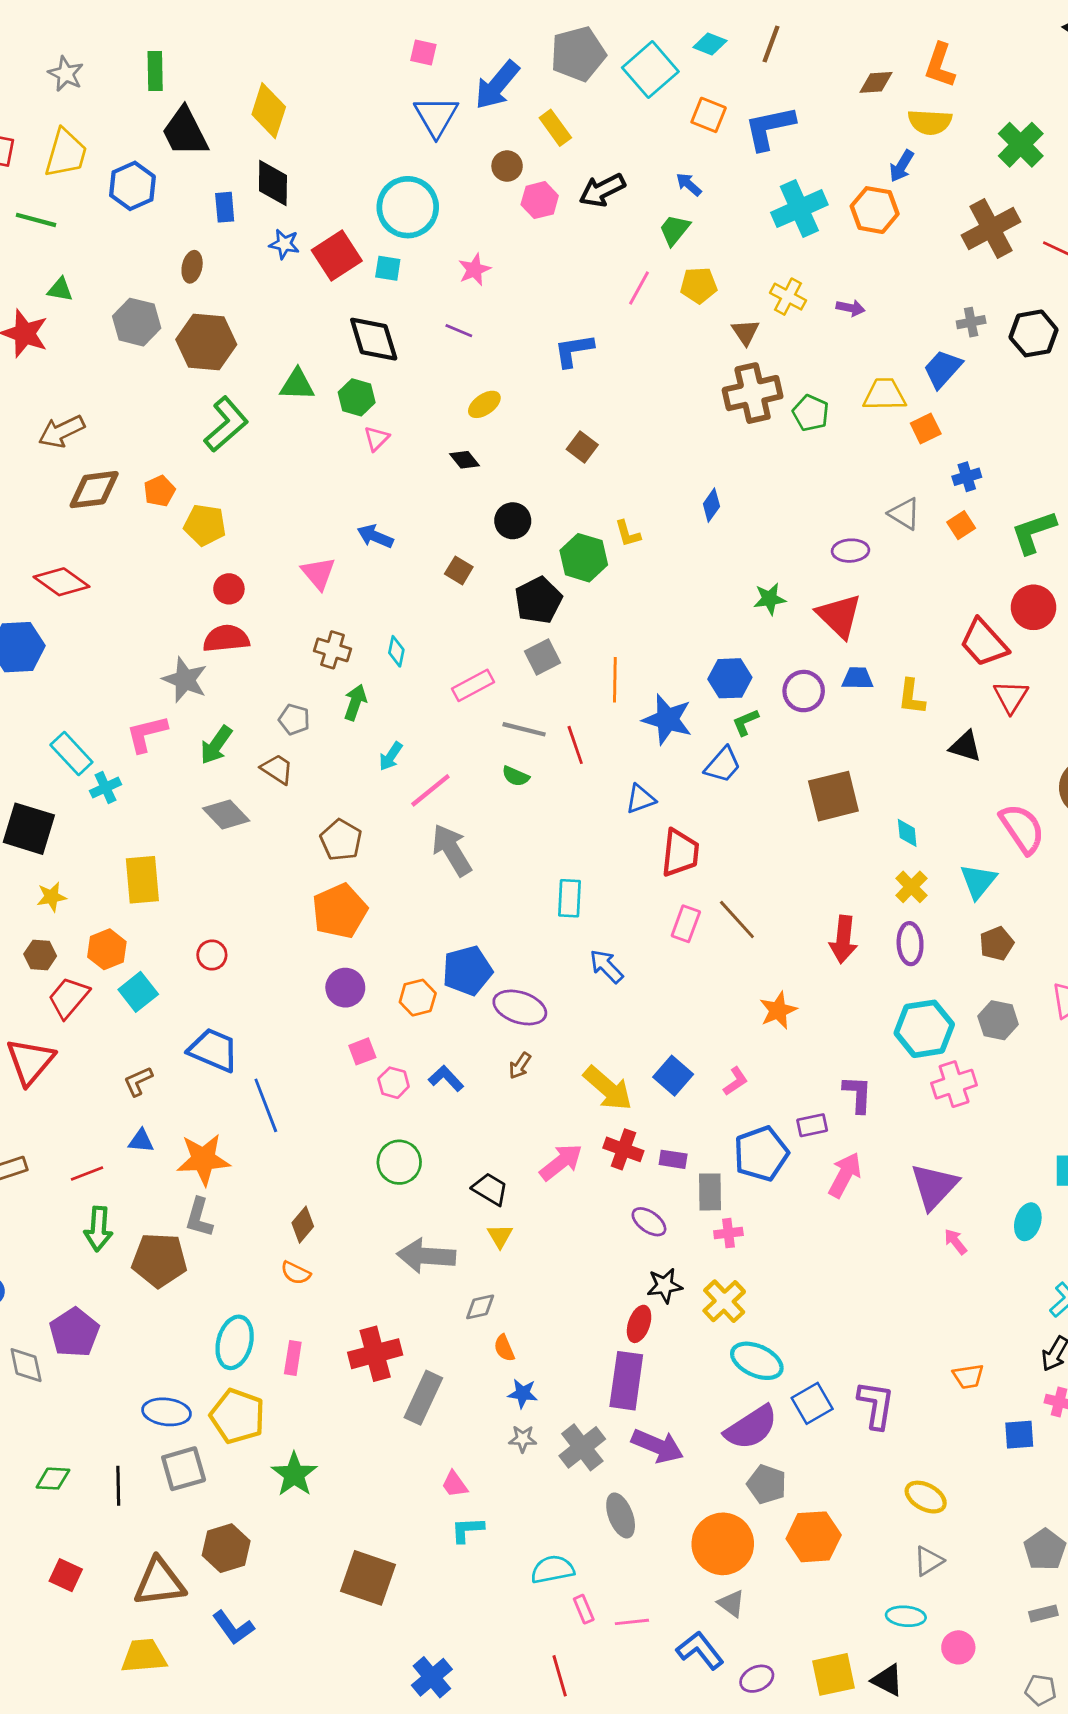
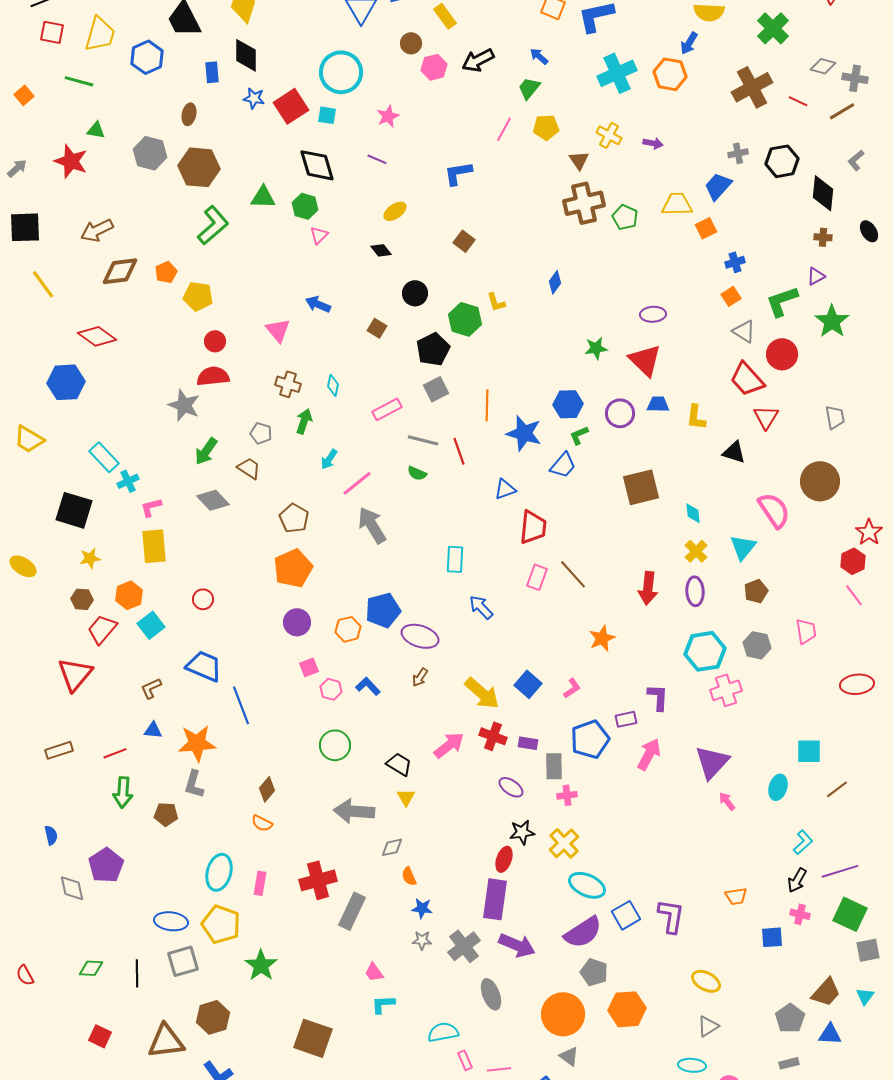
gray triangle: (904, 514) -> (744, 331), moved
pink L-shape: (147, 734) -> (151, 507), moved, size x0.7
brown pentagon: (159, 1260) -> (166, 814), size x0.6

